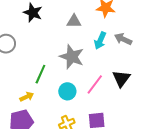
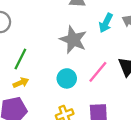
green line: (40, 74) -> (20, 59), moved

